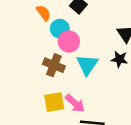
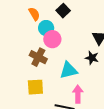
cyan triangle: (87, 65) -> (69, 70), moved, turned 36
pink arrow: (75, 103) -> (78, 94), moved, turned -138

